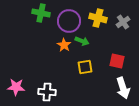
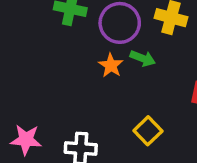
yellow square: (85, 67) -> (148, 131), moved, turned -35

